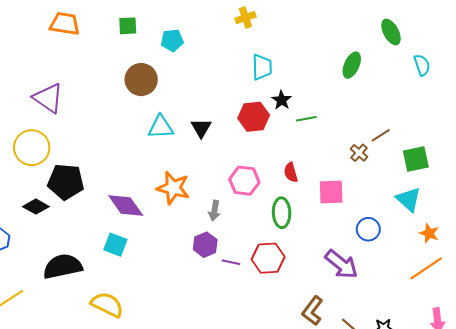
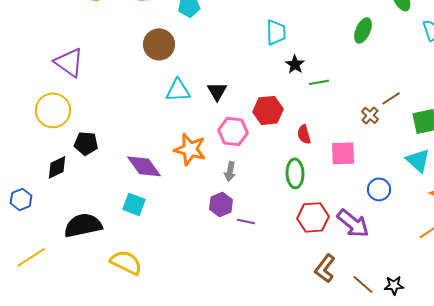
red hexagon: (254, 117) -> (268, 110), moved
pink hexagon: (244, 181) -> (233, 131), moved
black pentagon: (66, 182) -> (86, 143), size x0.7
black diamond: (36, 207) -> (57, 167), turned -55
red hexagon: (268, 258) -> (313, 217), moved

